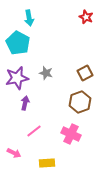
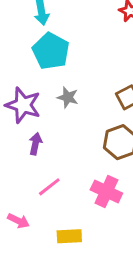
cyan pentagon: (18, 43) -> (51, 51), moved
purple star: (17, 78) -> (23, 105), turned 30

